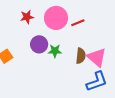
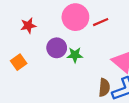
red star: (27, 17) -> (28, 26), moved
brown semicircle: (81, 56) -> (104, 87), moved

